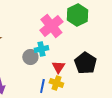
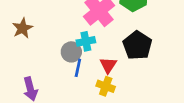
black pentagon: (85, 63) -> (137, 45), moved
blue line: (42, 86) -> (78, 68), moved

